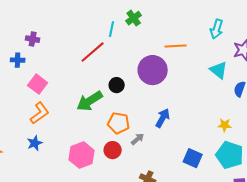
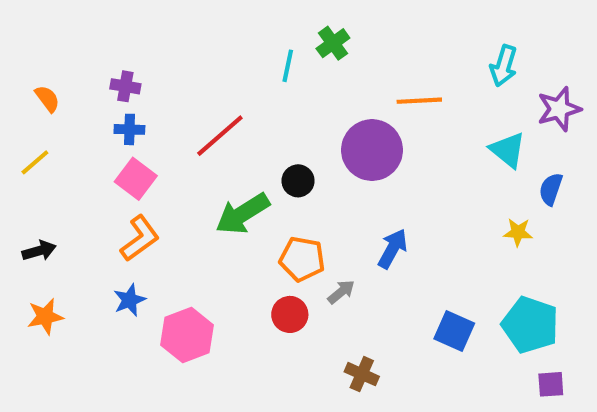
red line: (93, 52) -> (220, 136), moved
blue cross: (18, 60) -> (129, 129), moved
yellow star: (225, 125) -> (518, 232), moved
pink hexagon: (82, 155) -> (187, 335), moved

